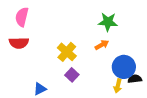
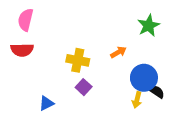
green star: (108, 22) -> (149, 26), moved, turned -30
yellow cross: (67, 52) -> (78, 60), turned -30
black semicircle: (135, 79) -> (157, 92), turned 40

